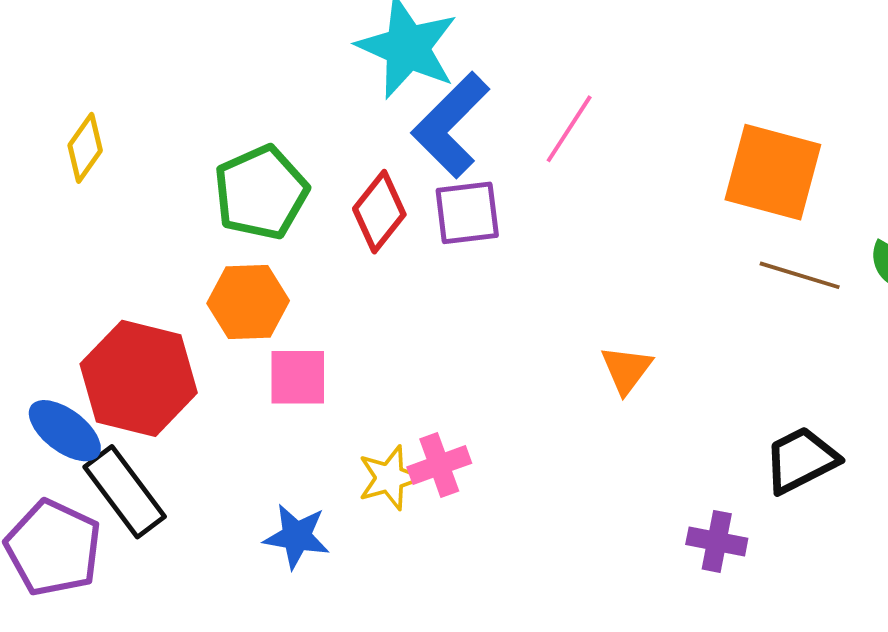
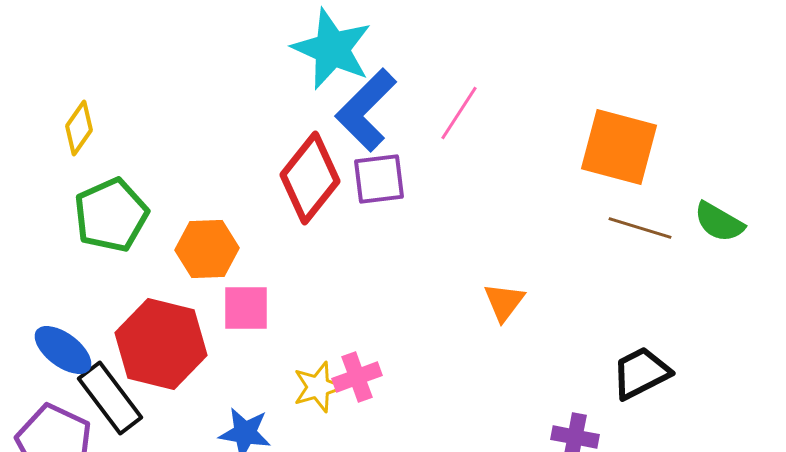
green pentagon: (261, 193) -> (111, 215), moved
red diamond: (379, 212) -> (310, 178), size x1.4
red hexagon: (139, 378) -> (161, 344), moved

